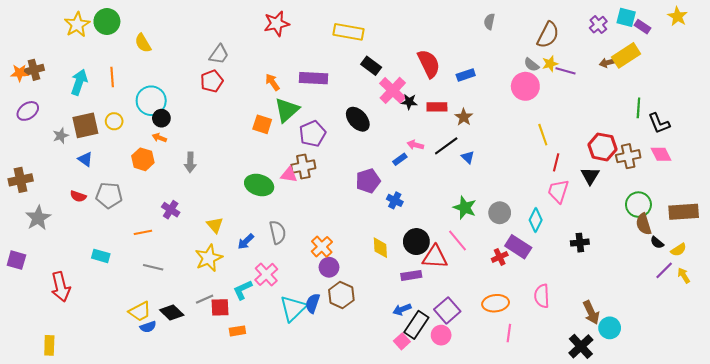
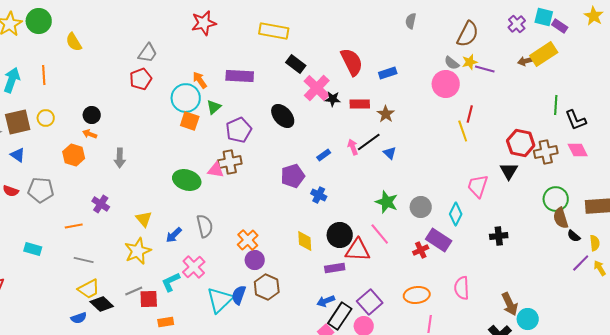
cyan circle: (151, 101) -> (186, 98), moved
green triangle: (287, 110) -> (214, 107), size x0.6
pink arrow: (415, 145) -> (353, 147), moved, turned 56
red line: (556, 162) -> (470, 114), moved
yellow semicircle: (679, 250) -> (595, 243), turned -63
yellow trapezoid: (140, 311) -> (89, 289), moved

